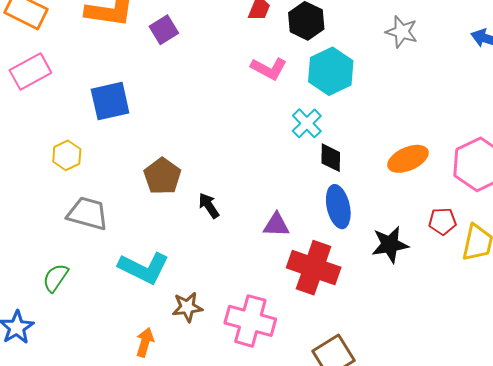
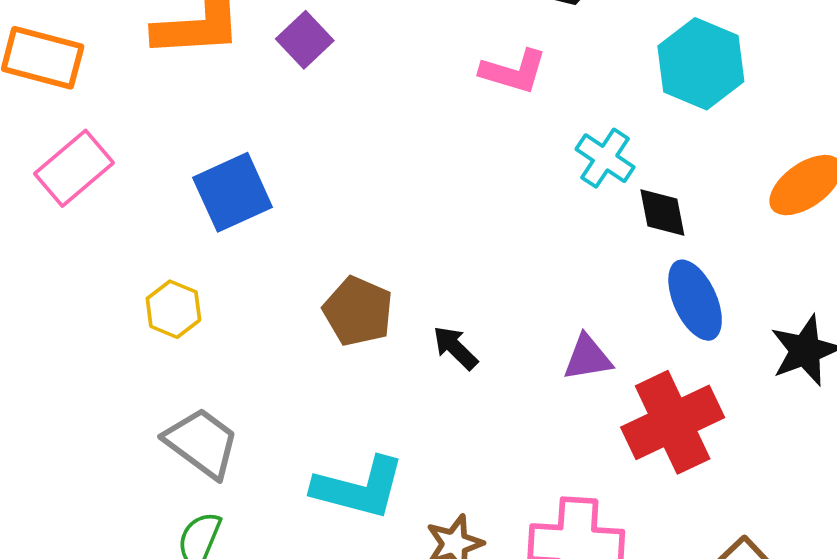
cyan hexagon: (331, 71) -> (701, 64), moved
gray trapezoid: (88, 213) -> (202, 443), moved, turned 33
red cross: (314, 268) -> (673, 422), turned -33

